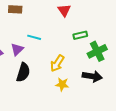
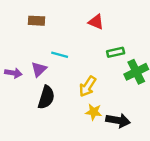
red triangle: (64, 10) -> (96, 22), turned -32
black arrow: (92, 76) -> (118, 120), moved

